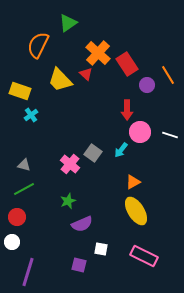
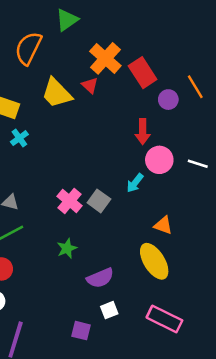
gray square: (93, 153) -> (99, 201), moved
orange triangle: (133, 182) -> (163, 225), moved, turned 49
purple semicircle: (82, 224) -> (100, 278), moved
white square: (101, 249) -> (109, 310), turned -32

